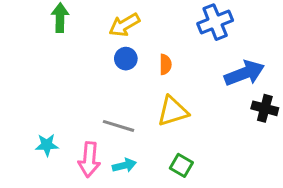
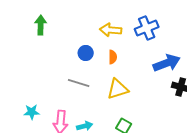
yellow arrow: (124, 25) -> (111, 30), moved, turned 35
gray line: (119, 126) -> (79, 83), moved

